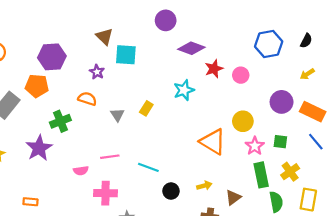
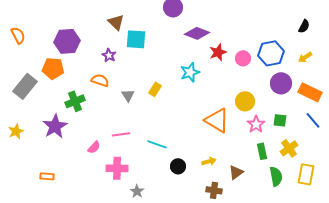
blue hexagon: (269, 44) -> (271, 53), moved
pink semicircle: (81, 171) -> (94, 147), turned -40
green rectangle: (261, 175) -> (262, 151), size x0.7

